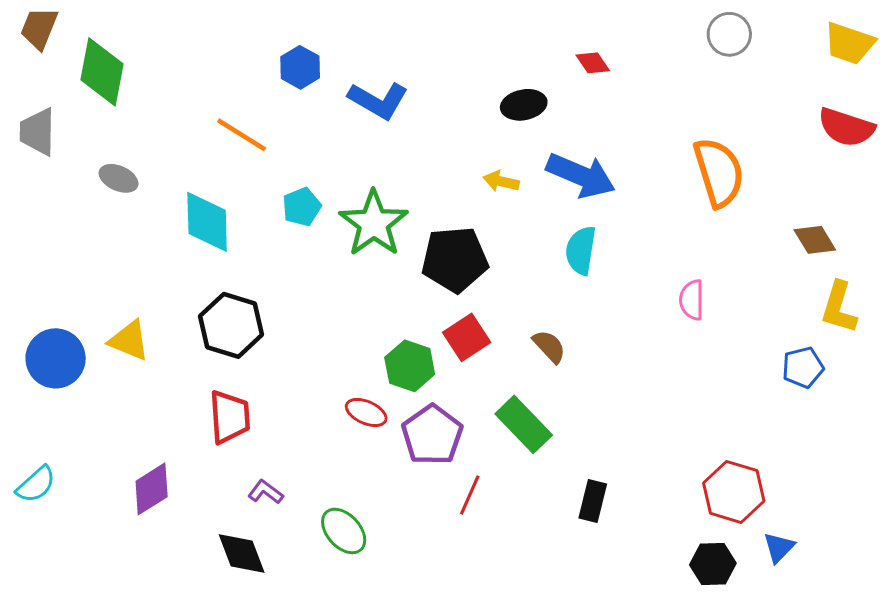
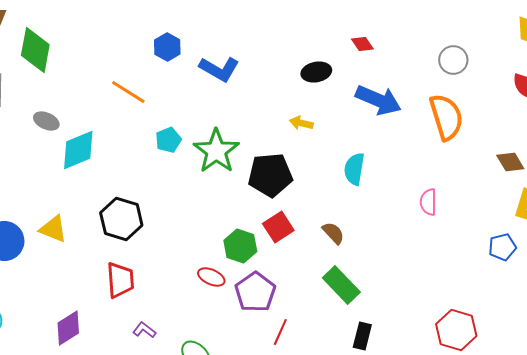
gray circle: (729, 34) -> (453, 60), moved
blue arrow: (581, 175) -> (378, 100), moved
cyan diamond: (207, 222) -> (78, 150), moved, turned 69
green rectangle: (524, 424) -> (341, 285), moved

